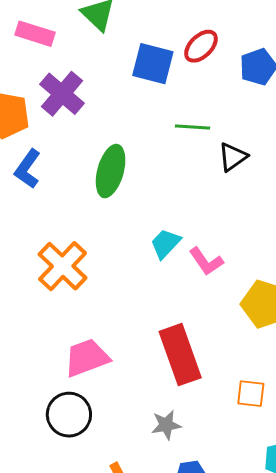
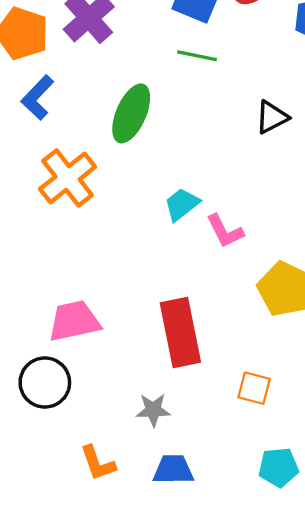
green line: (192, 127) -> (197, 56), moved
orange cross: (63, 266) -> (68, 178), moved

